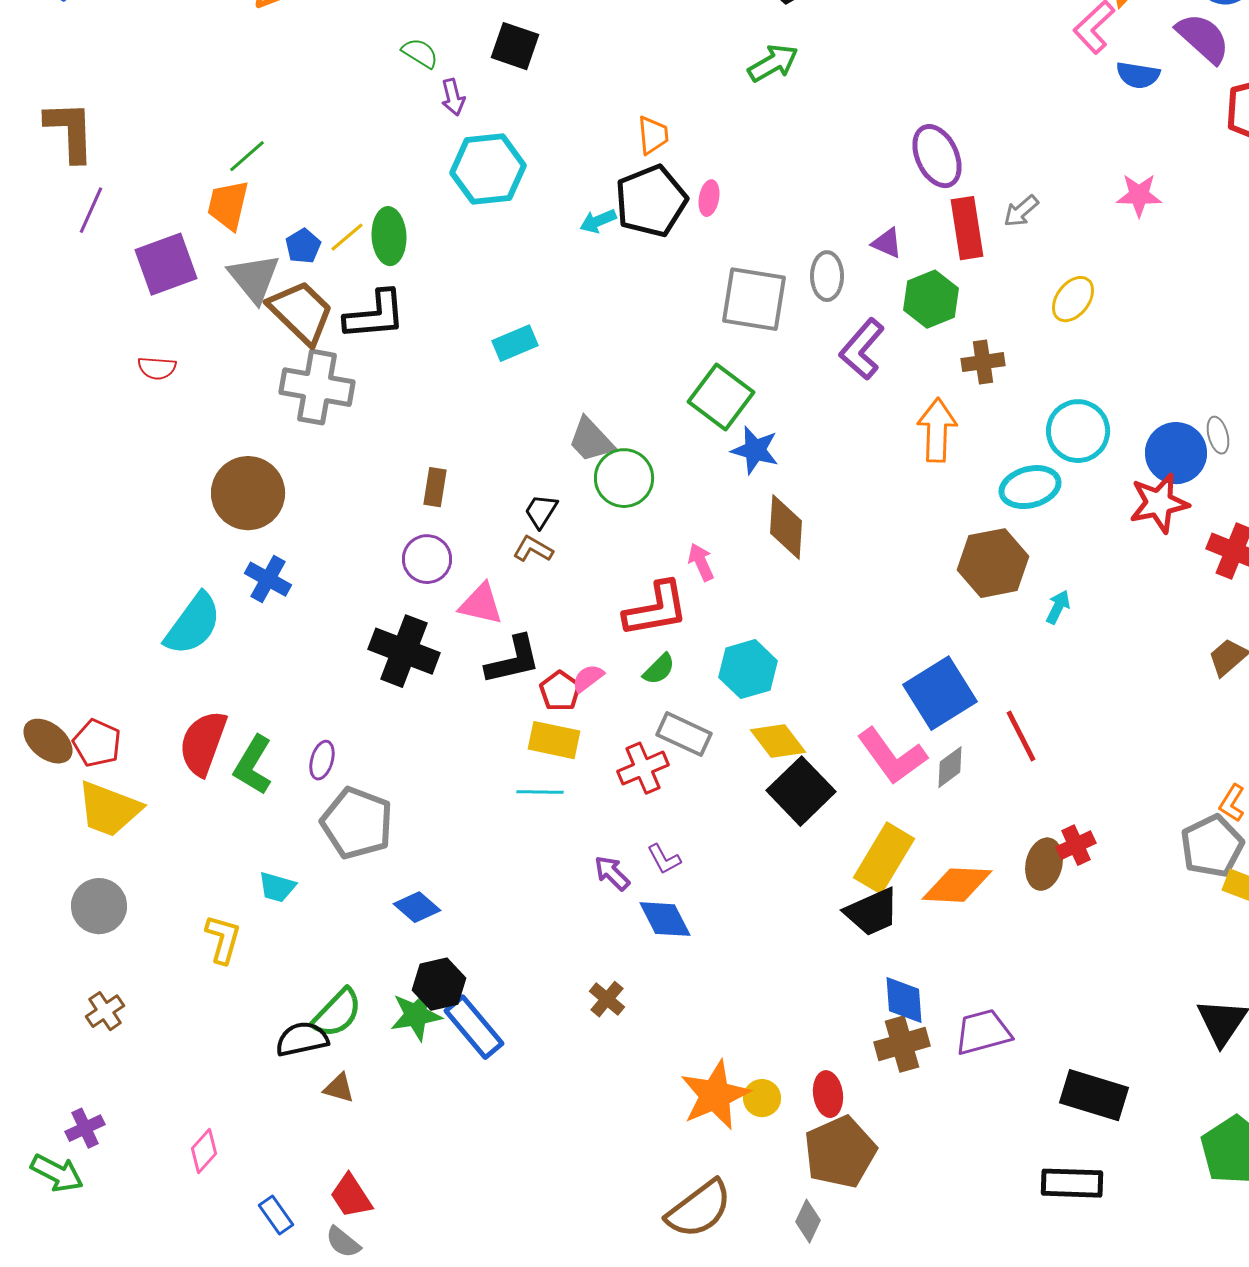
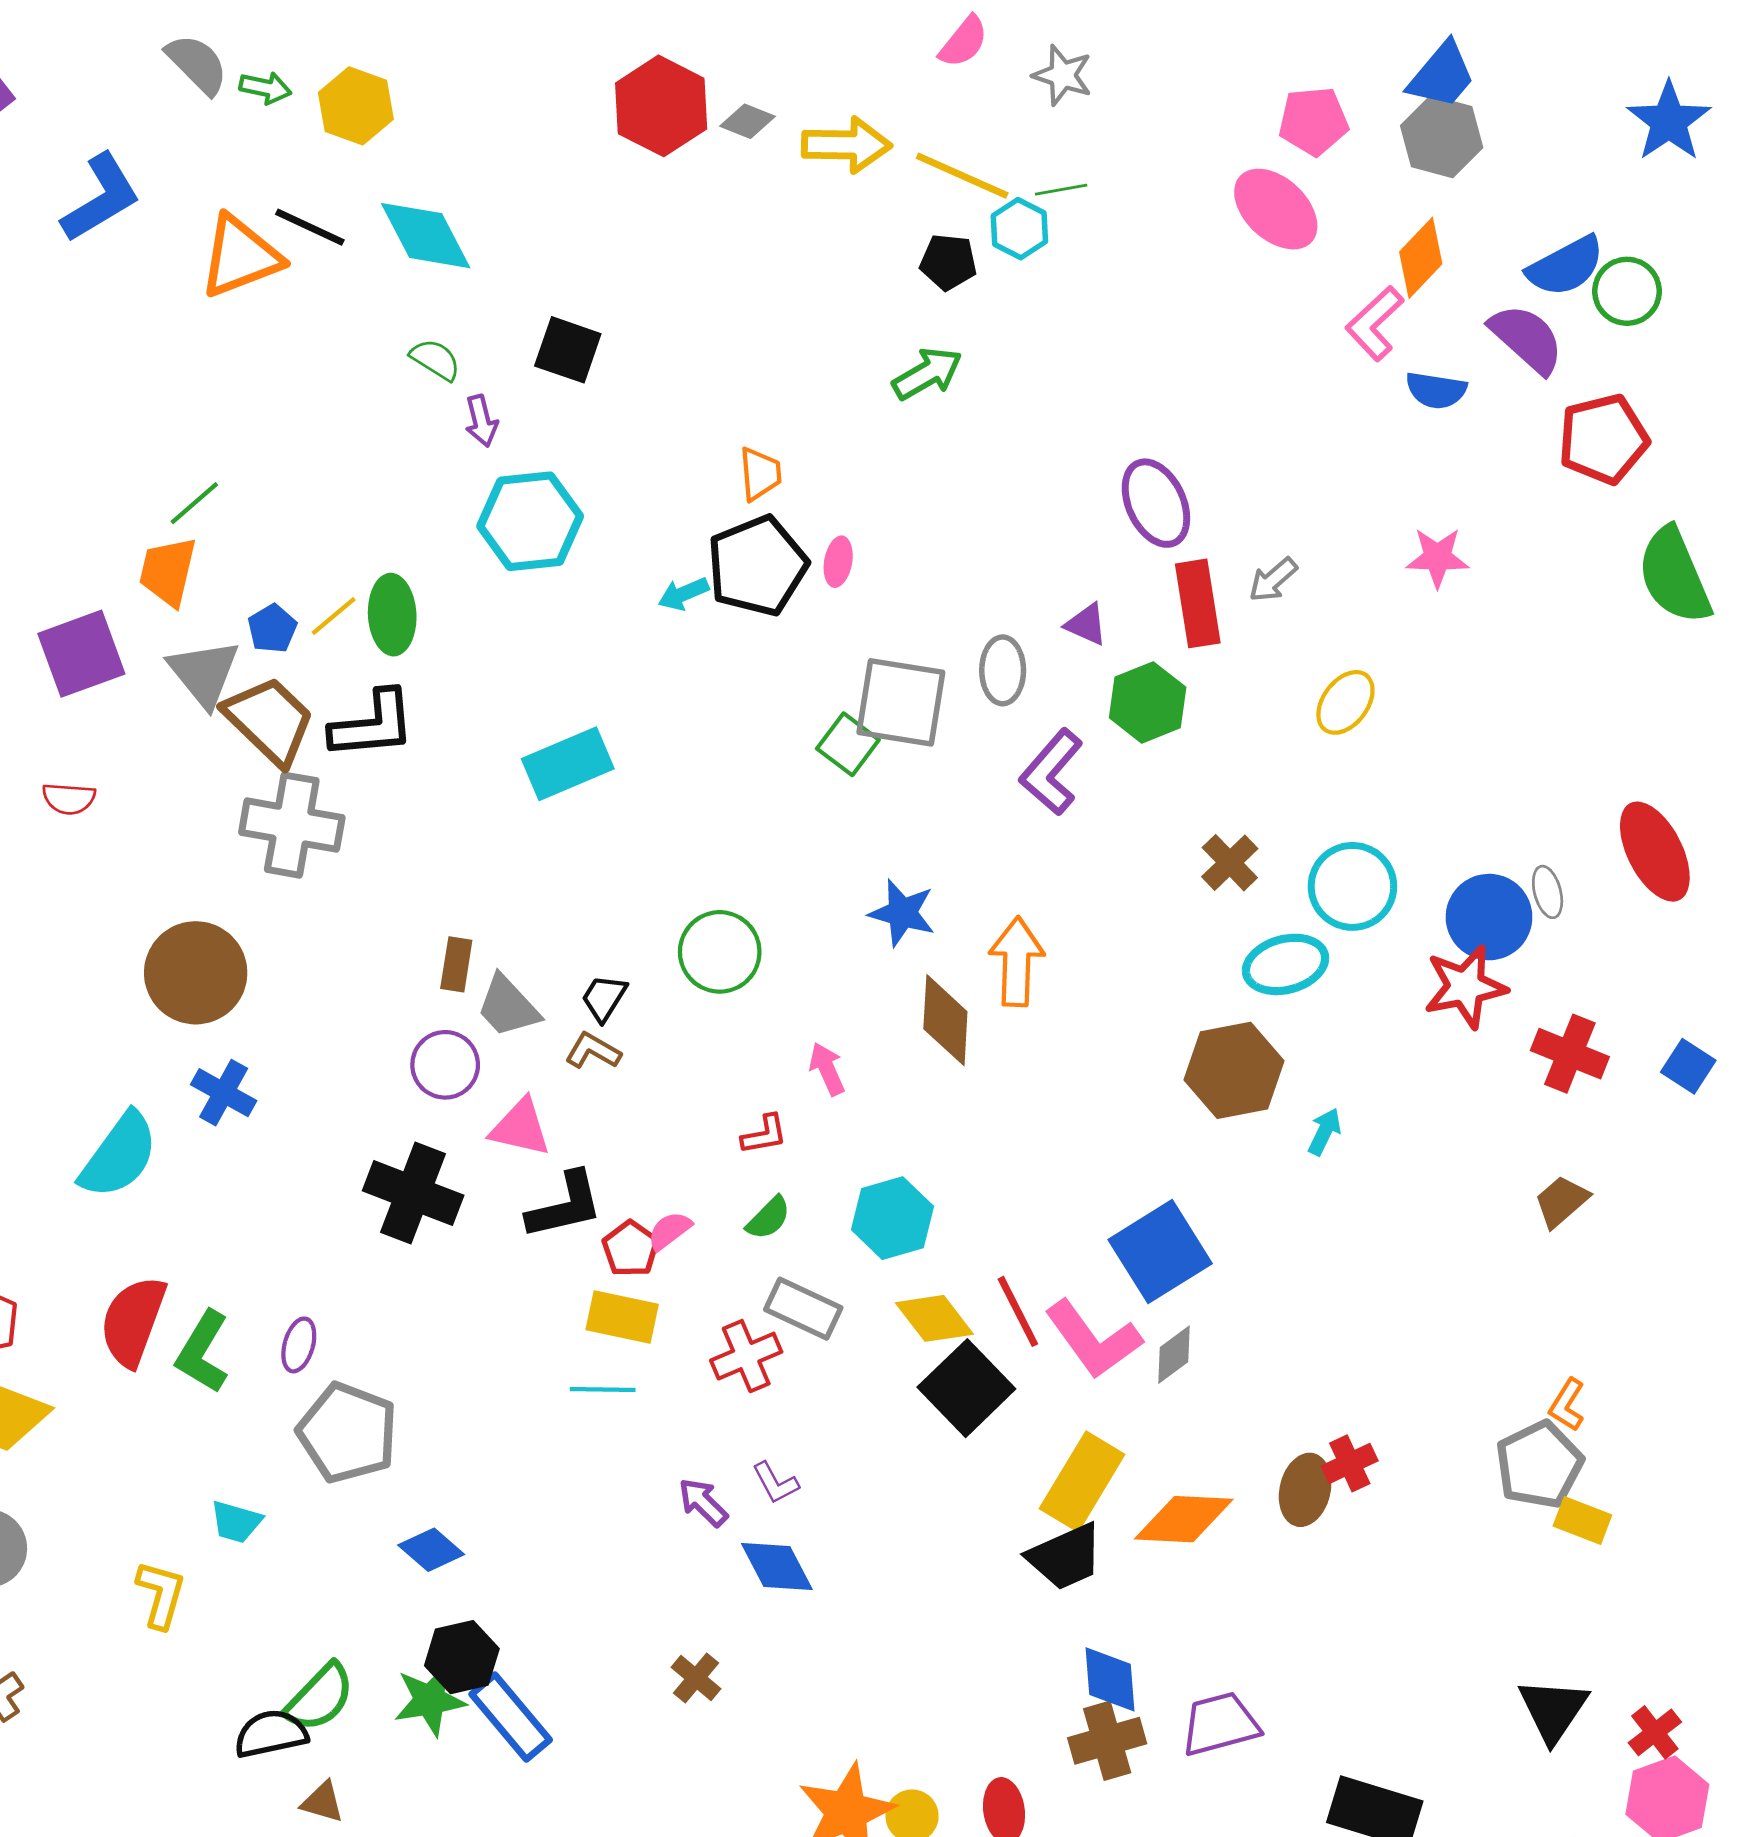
cyan rectangle: (515, 343) -> (568, 764), size x1.4
brown cross: (983, 362) -> (1230, 863), moved, turned -36
green square: (721, 397) -> (848, 744), moved, size x0.7
orange arrow: (937, 430) -> (1017, 962), moved
gray trapezoid: (591, 440) -> (508, 1006), moved
red L-shape: (656, 609) -> (764, 1134), size x0.5
red line: (1021, 736) -> (1018, 1311), moved

